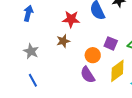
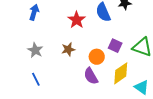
red star: (71, 19) -> (77, 20), turned 30
brown star: (63, 41) -> (68, 49), moved

